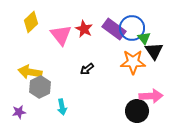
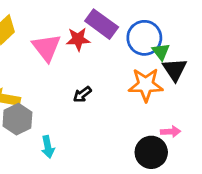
red star: (84, 29) -> (78, 39), turned -30
purple rectangle: (114, 29) -> (102, 24), moved
pink arrow: (151, 96) -> (171, 132), size x0.6

